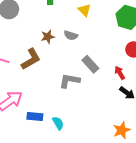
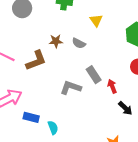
red arrow: (120, 73) -> (112, 86), moved

